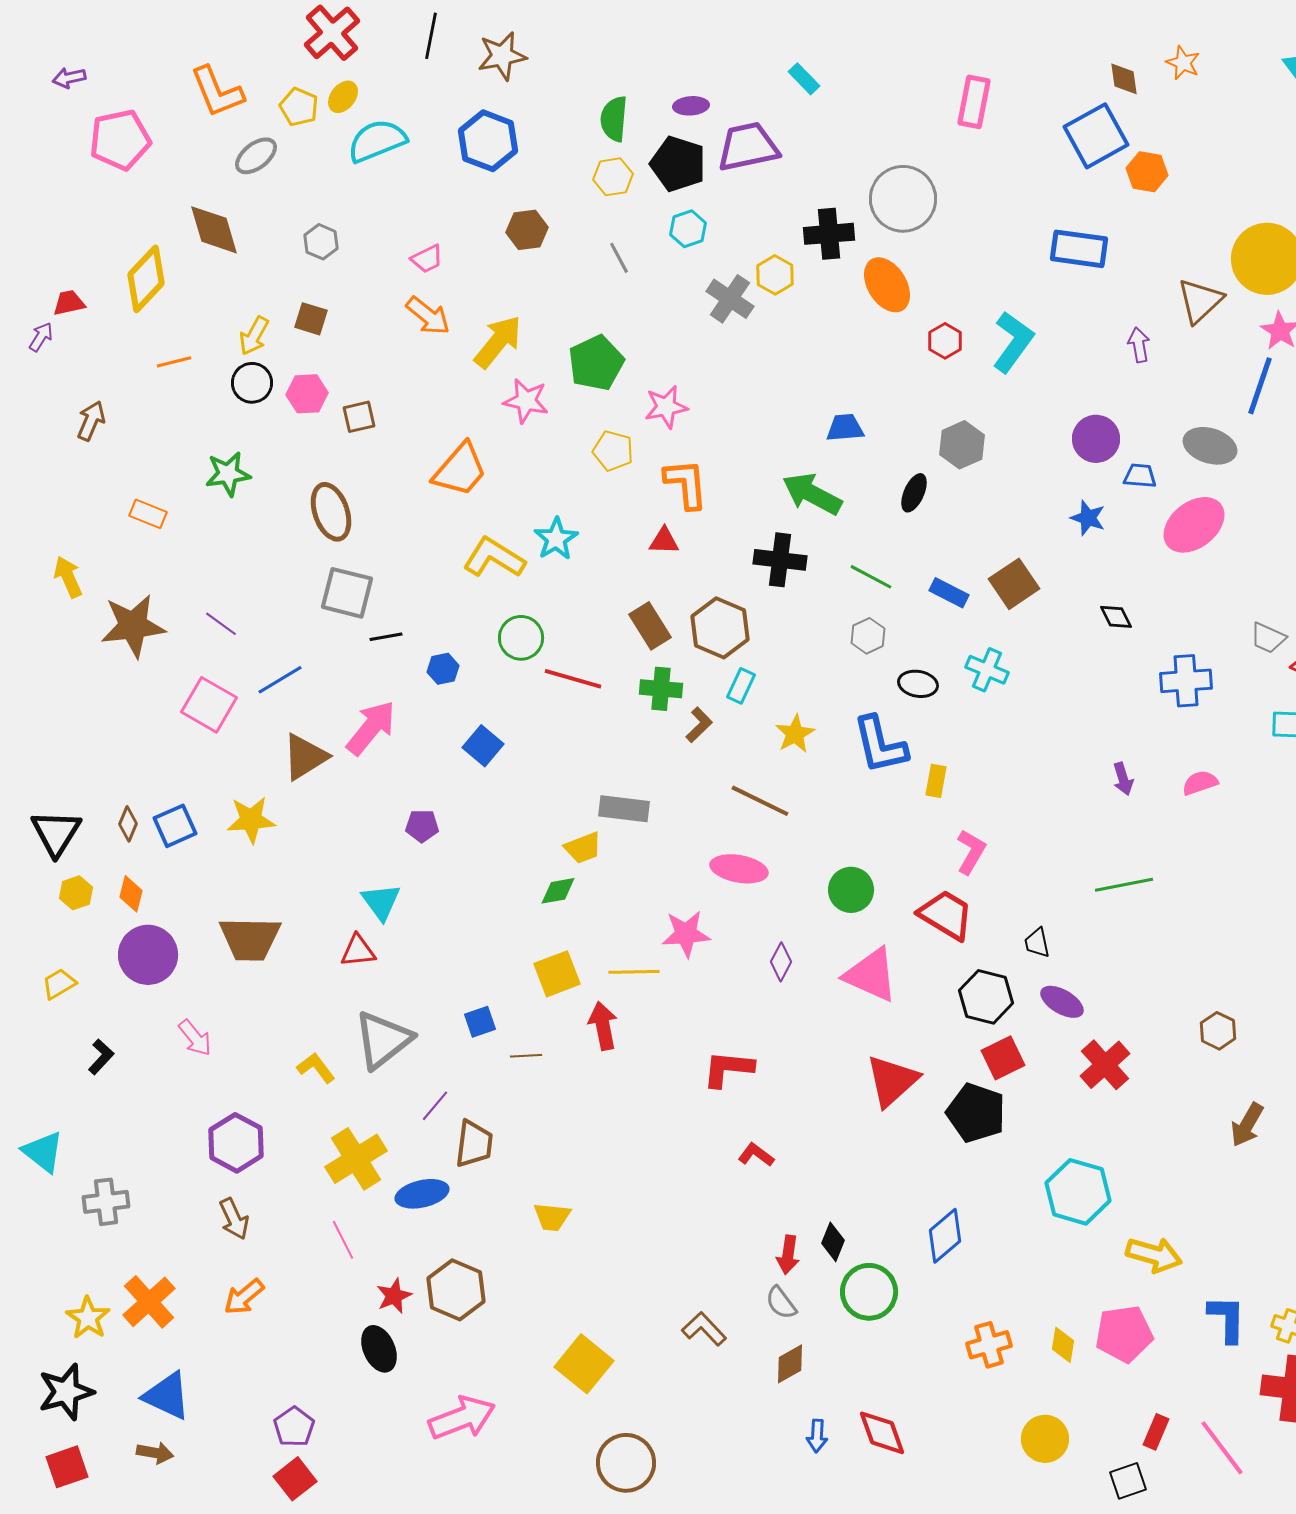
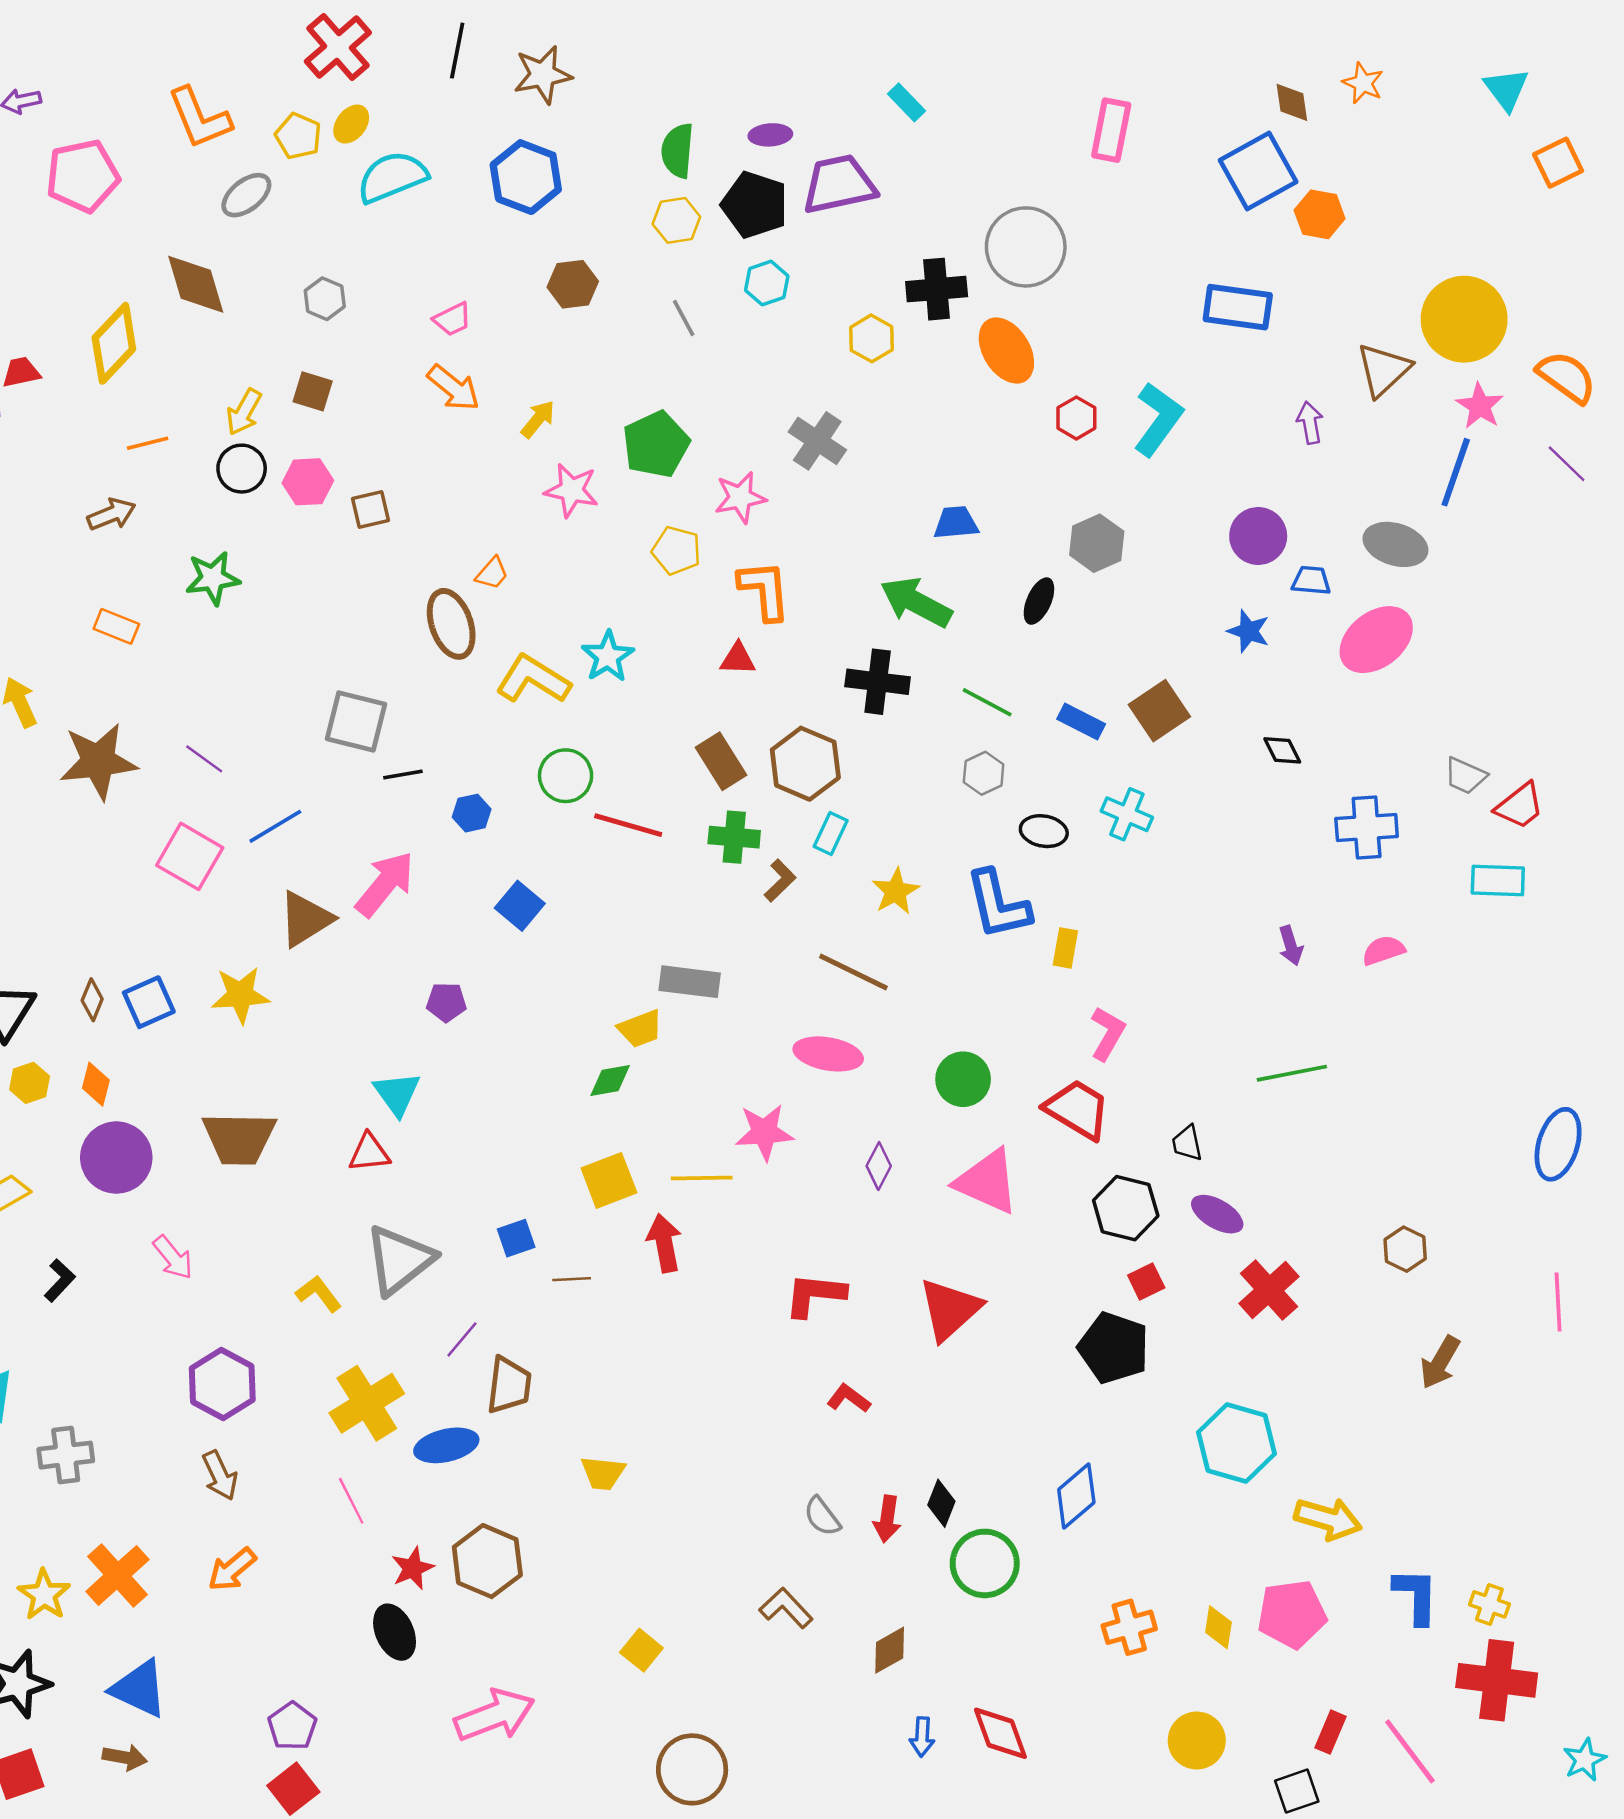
gray cross: (730, 299) -> (817, 441), moved
yellow arrow: (498, 342) -> (538, 419), size x0.6
brown arrow: (91, 421) -> (111, 514), moved, turned 45
orange trapezoid: (460, 470) -> (492, 573), size x0.5
brown ellipse: (331, 512) -> (451, 624), moved
red square: (1003, 1058) -> (1146, 1282), size x0.7
red triangle: (892, 1081) -> (950, 1309), moved
gray semicircle: (781, 1303) -> (822, 1516), moved
yellow square: (584, 1364) -> (641, 1650), size x0.6

